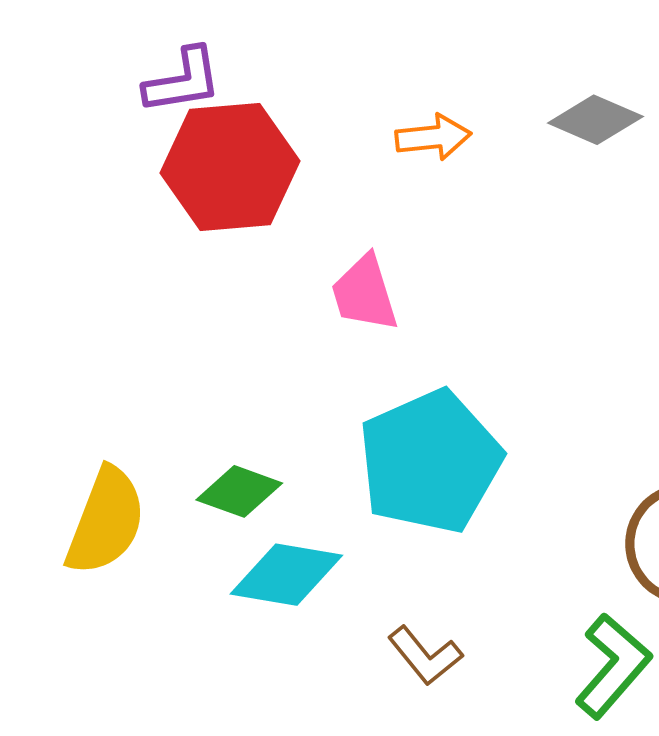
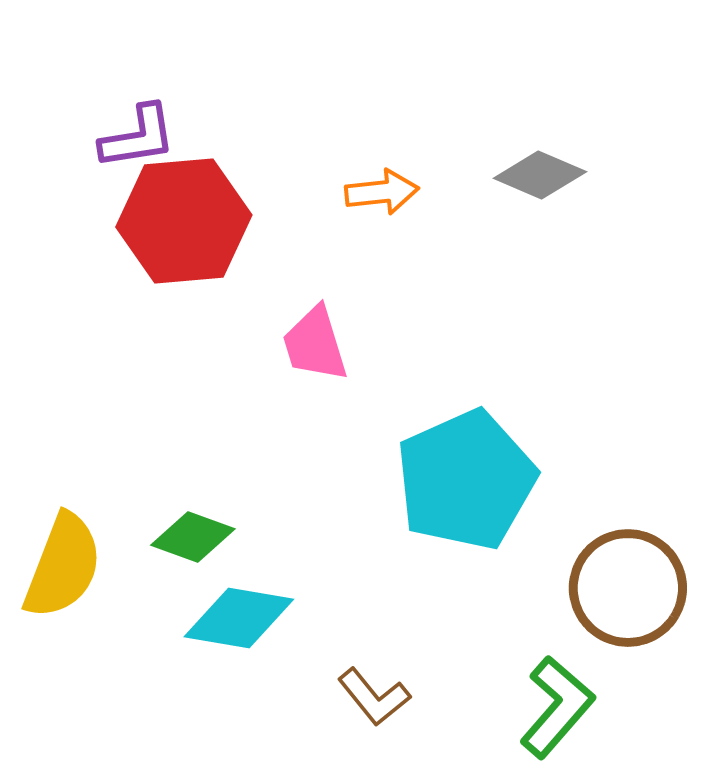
cyan pentagon: (430, 462) -> (466, 480), moved

